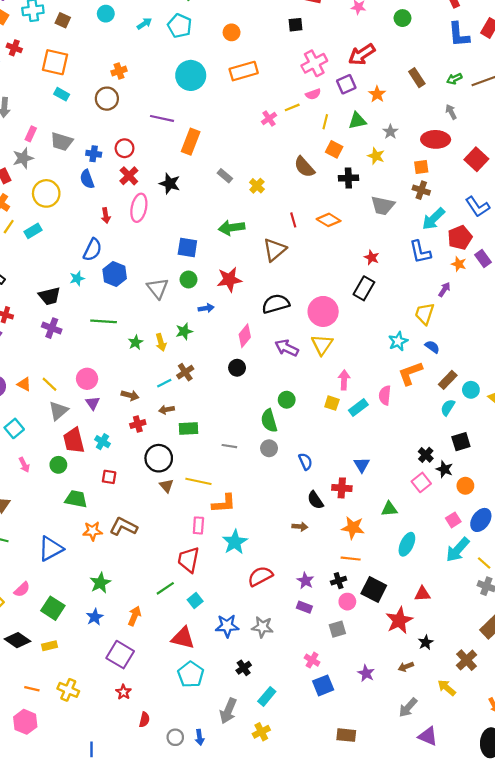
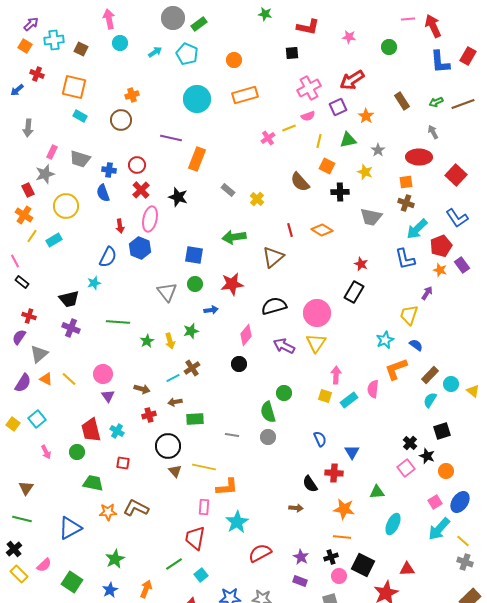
blue hexagon: (115, 274) -> (140, 248), moved
gray triangle: (58, 411) -> (39, 354), moved
blue semicircle: (305, 462) -> (320, 439), moved

